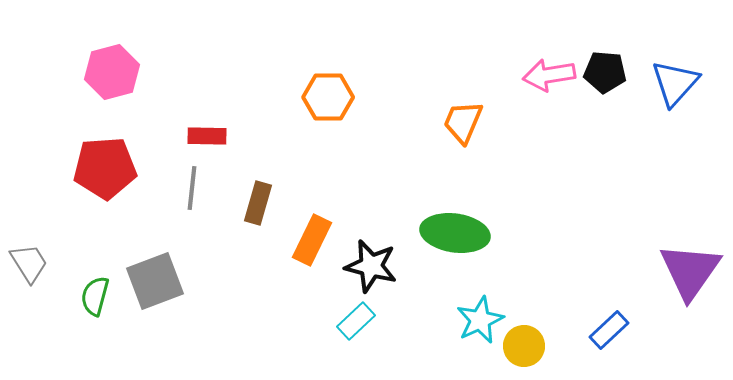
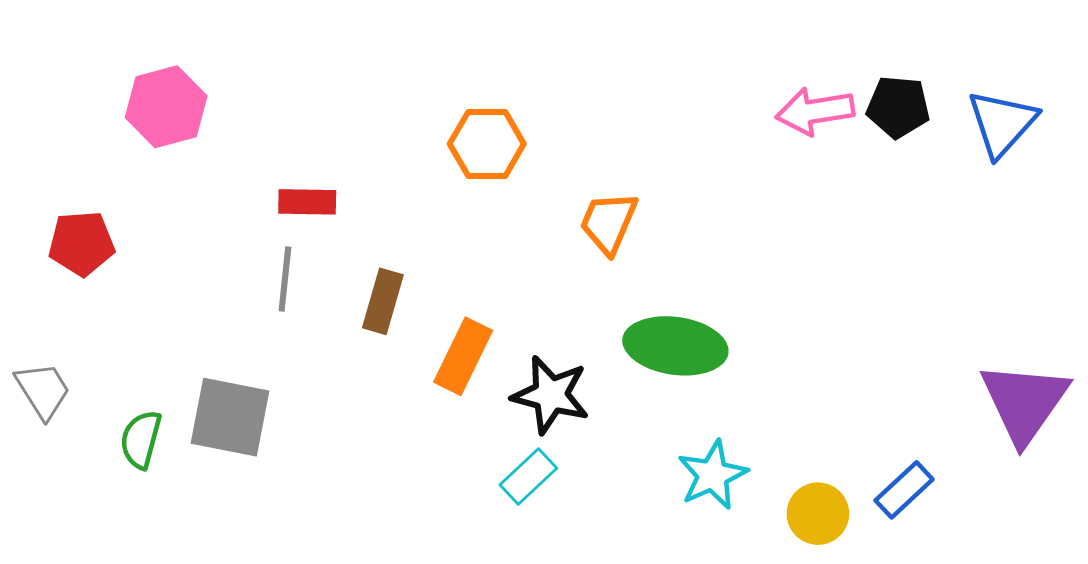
orange trapezoid: (463, 122) -> (609, 223), moved
red pentagon: (105, 168) -> (81, 243), moved, size x0.7
gray square: (155, 281) -> (230, 417), turned 32
yellow circle: (524, 346) -> (818, 514), moved

